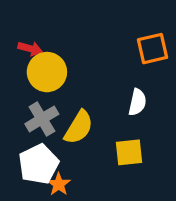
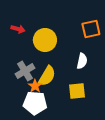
yellow circle: (47, 72) -> (45, 40), moved
white pentagon: (39, 164) -> (35, 103), moved, turned 30
orange star: (59, 184) -> (35, 86), moved

